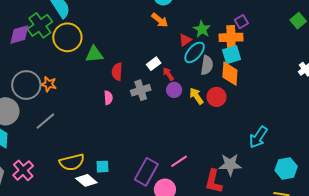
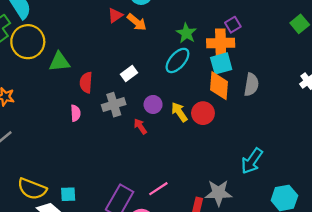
red triangle: (185, 40) -> (115, 15), moved
gray semicircle: (207, 65) -> (251, 85), moved
red arrow: (168, 74) -> (140, 126), moved
yellow semicircle: (72, 162) -> (32, 189), turned 35

